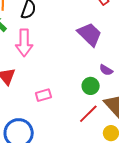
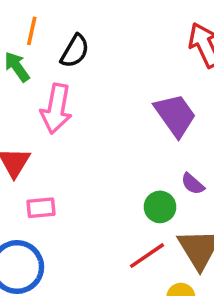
pink rectangle: (43, 95) -> (41, 208), moved

